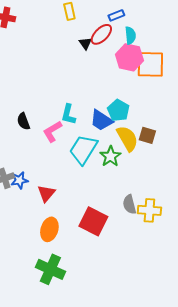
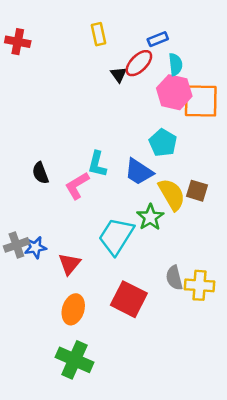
cyan pentagon: (118, 110) -> (163, 143), moved
cyan trapezoid: (83, 149) -> (116, 236), moved

